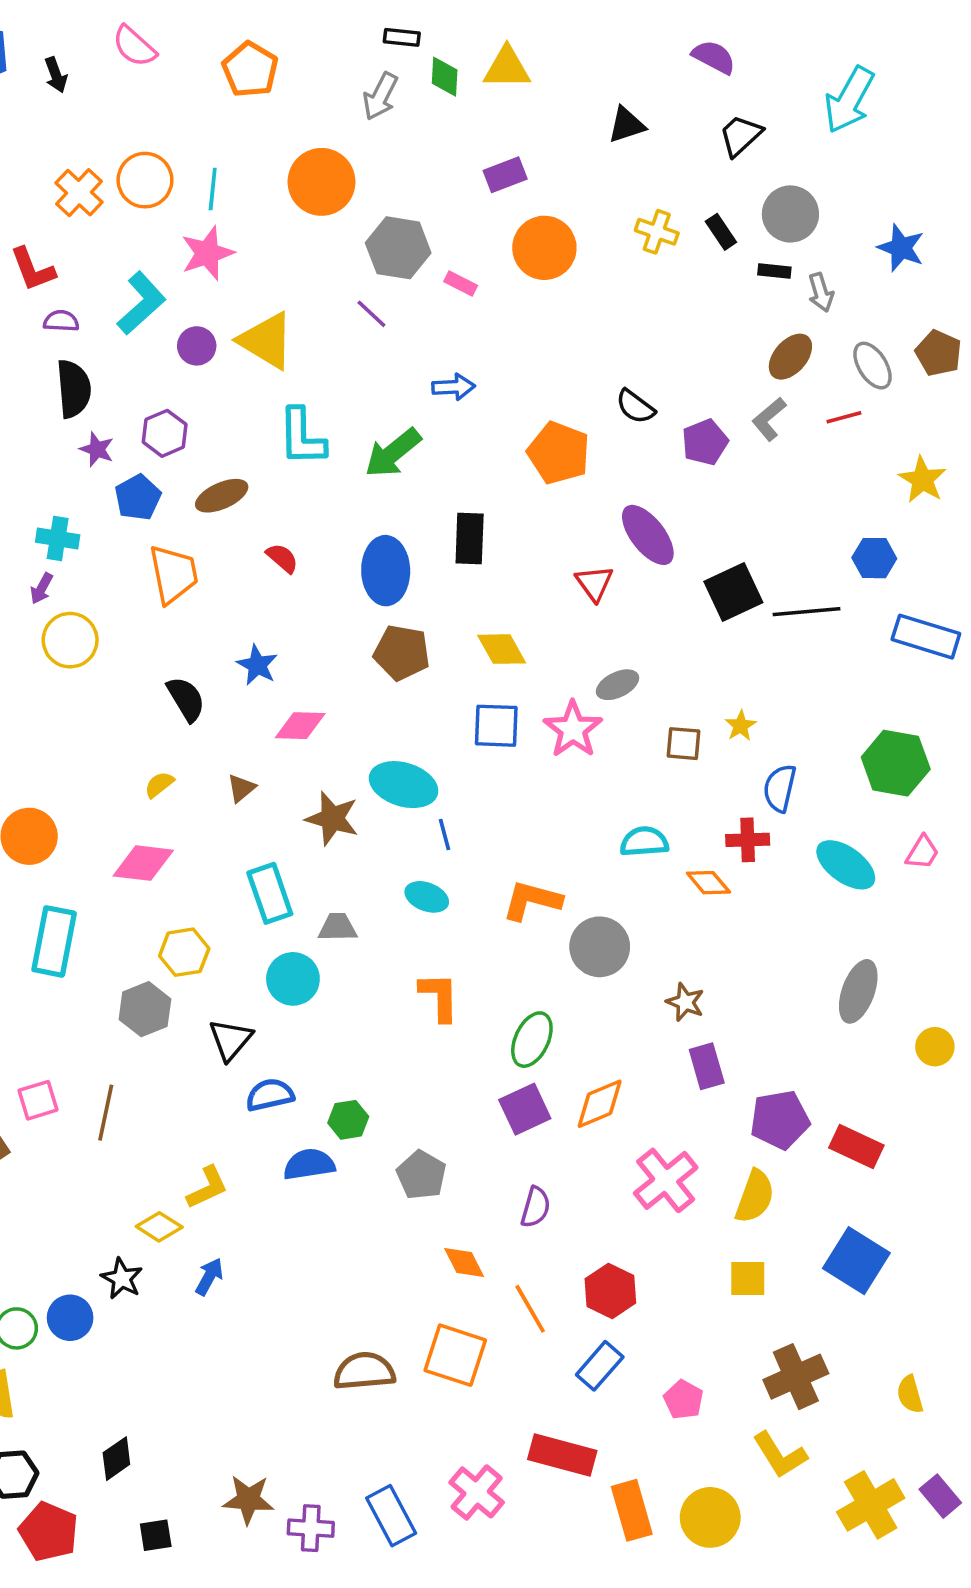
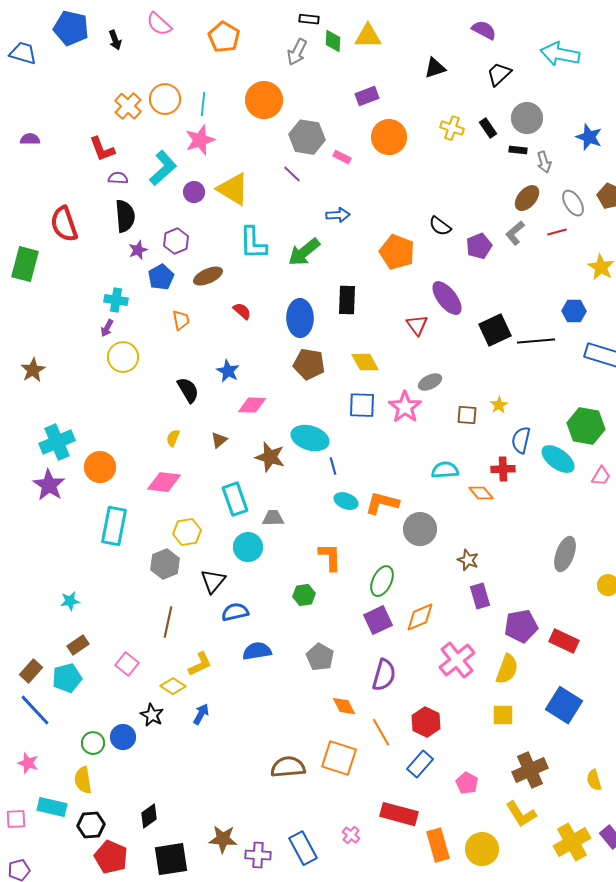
cyan arrow: (849, 100) -> (560, 54), turned 72
purple star: (97, 449) -> (138, 250), turned 30
orange trapezoid: (174, 574) -> (181, 320), size x0.6
yellow semicircle: (159, 785) -> (173, 438), turned -30
cyan ellipse: (846, 865) -> (558, 459), moved
cyan ellipse: (427, 897) -> (346, 501), moved
pink square: (38, 1100) -> (127, 664), moved, turned -35
brown line: (106, 1113) -> (168, 622), moved
green hexagon: (348, 1120) -> (304, 595), moved
purple semicircle: (535, 1207) -> (384, 675), size x1.4
pink cross: (477, 1492) -> (351, 835), size x0.6
black square: (156, 1535) -> (171, 859), size x1.8

